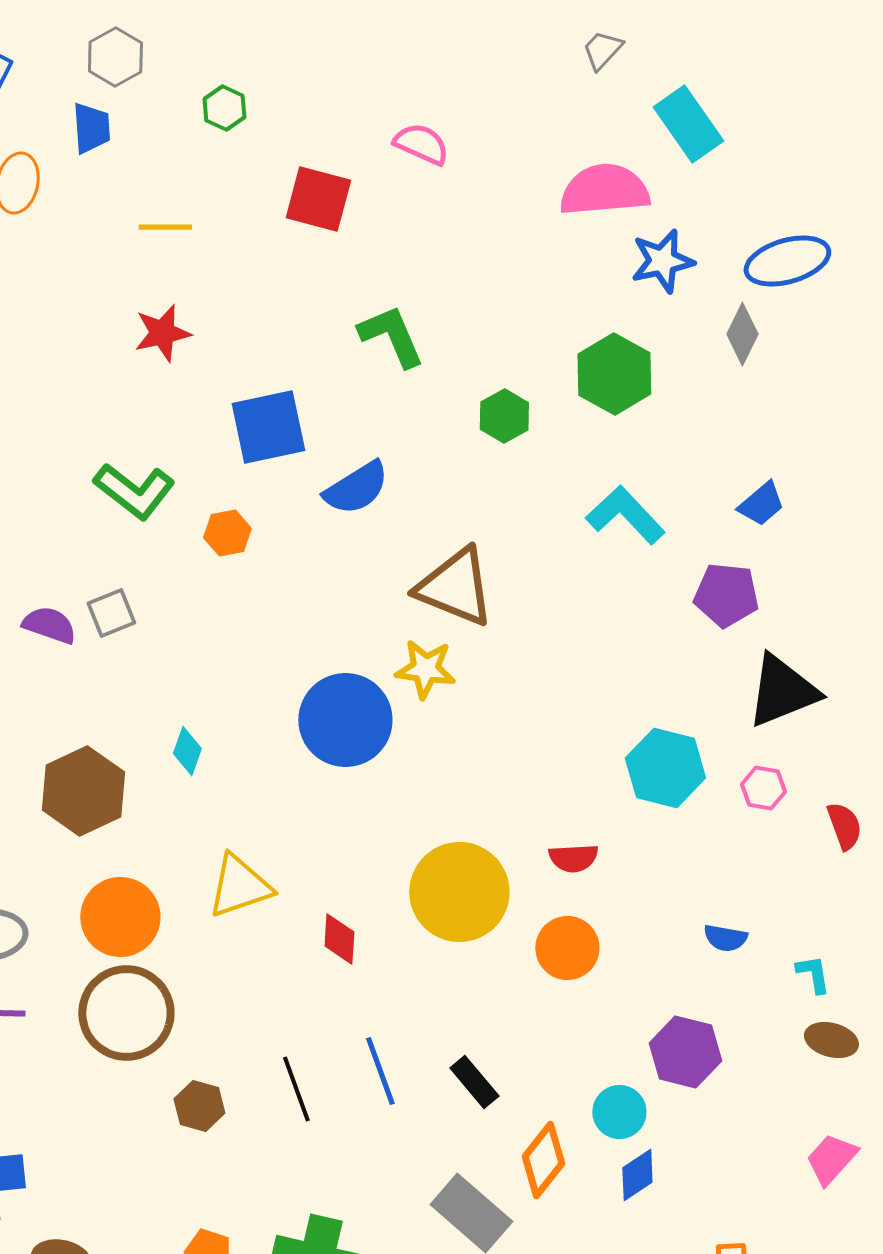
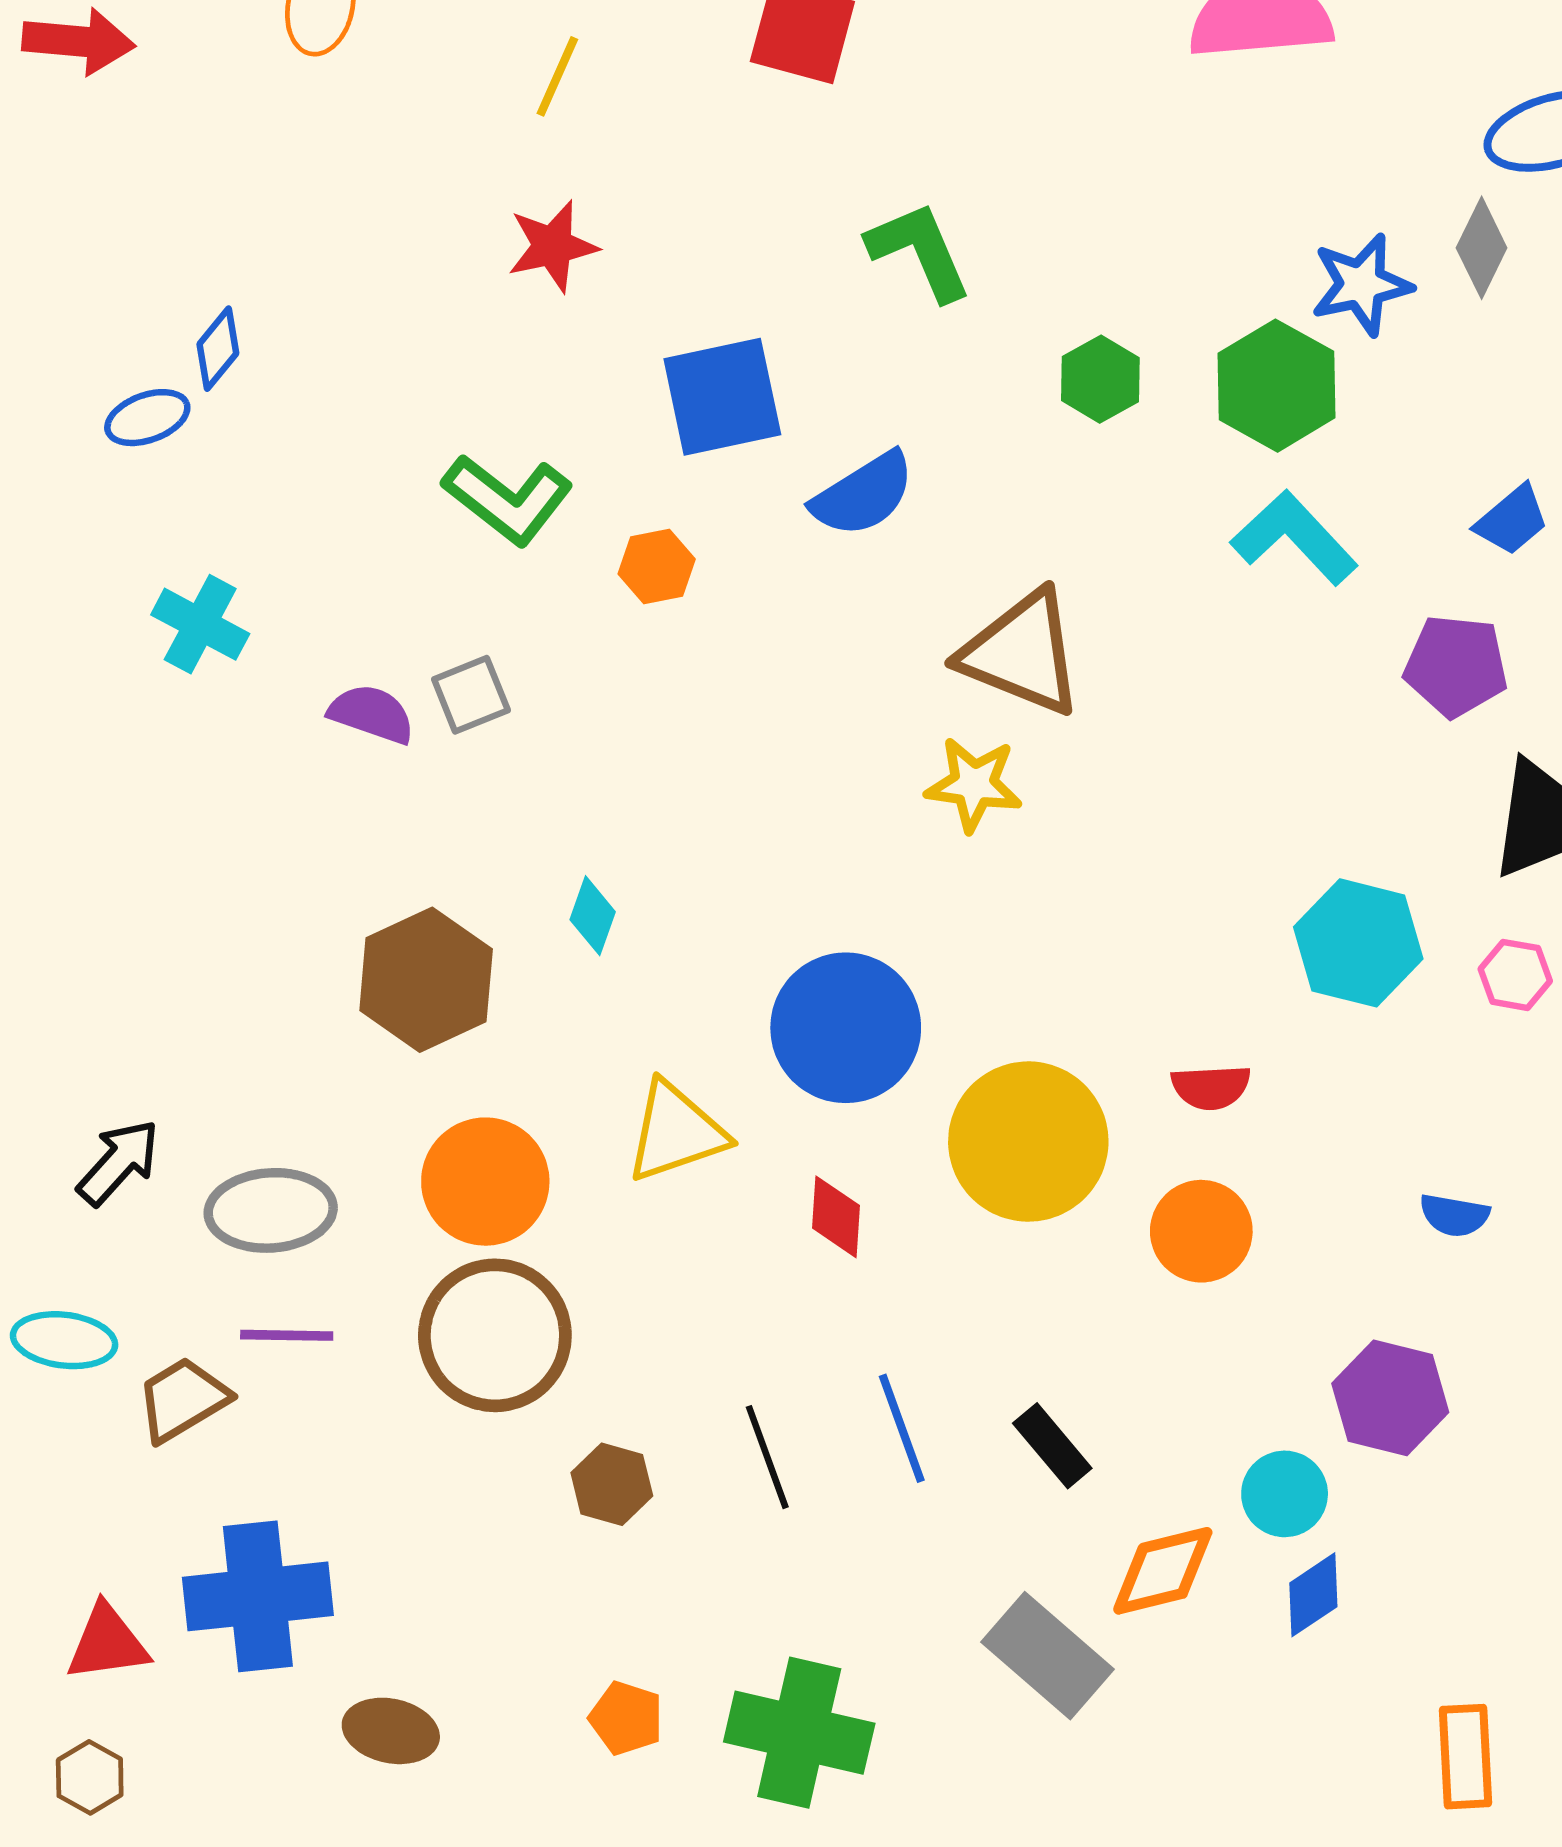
yellow line: (165, 227) -> (557, 76), turned -66
blue star: (662, 261) -> (1361, 285), moved
green hexagon: (614, 374) -> (1277, 386), moved
blue circle: (345, 720) -> (846, 1028), moved
orange diamond: (543, 1160) -> (1163, 1571), turned 38

